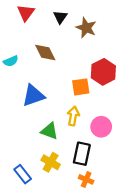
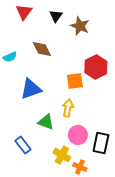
pink circle: (101, 127) -> (78, 135), moved
black rectangle: (82, 154) -> (101, 143), moved
yellow cross: (51, 162) -> (62, 155), moved
blue rectangle: (23, 174) -> (23, 145), moved

